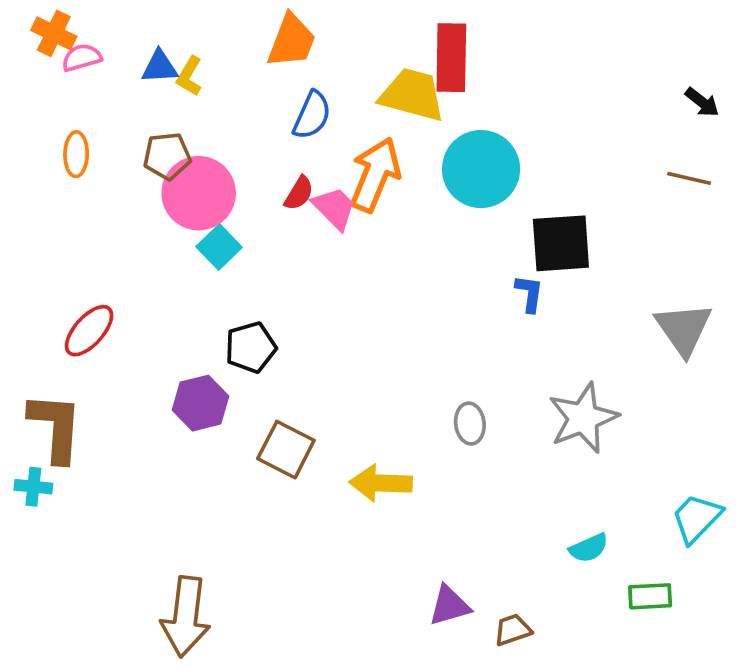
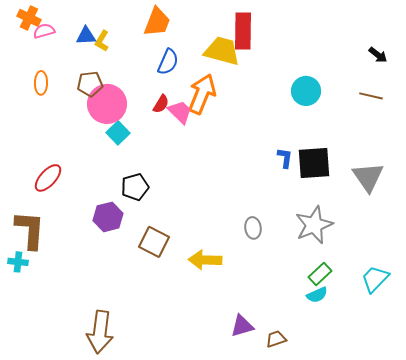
cyan circle: (481, 169) -> (306, 91), moved, size x0.7
black square: (561, 243) -> (314, 163), moved
green rectangle: (650, 596) -> (320, 274), moved, turned -40

